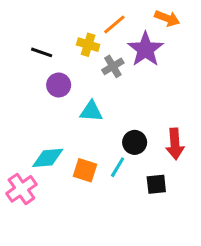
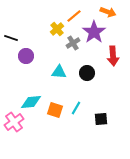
yellow cross: (88, 45) -> (57, 29), turned 32
black line: (42, 52) -> (11, 38), moved
purple circle: (59, 85) -> (26, 56), moved
black circle: (135, 142) -> (87, 73), moved
red arrow: (175, 144) -> (113, 56), moved

